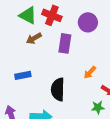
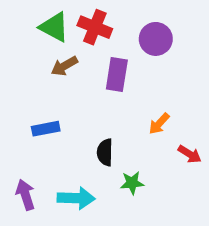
black semicircle: (58, 89) -> (105, 152), size x0.7
green star: (98, 107) -> (132, 183), moved

